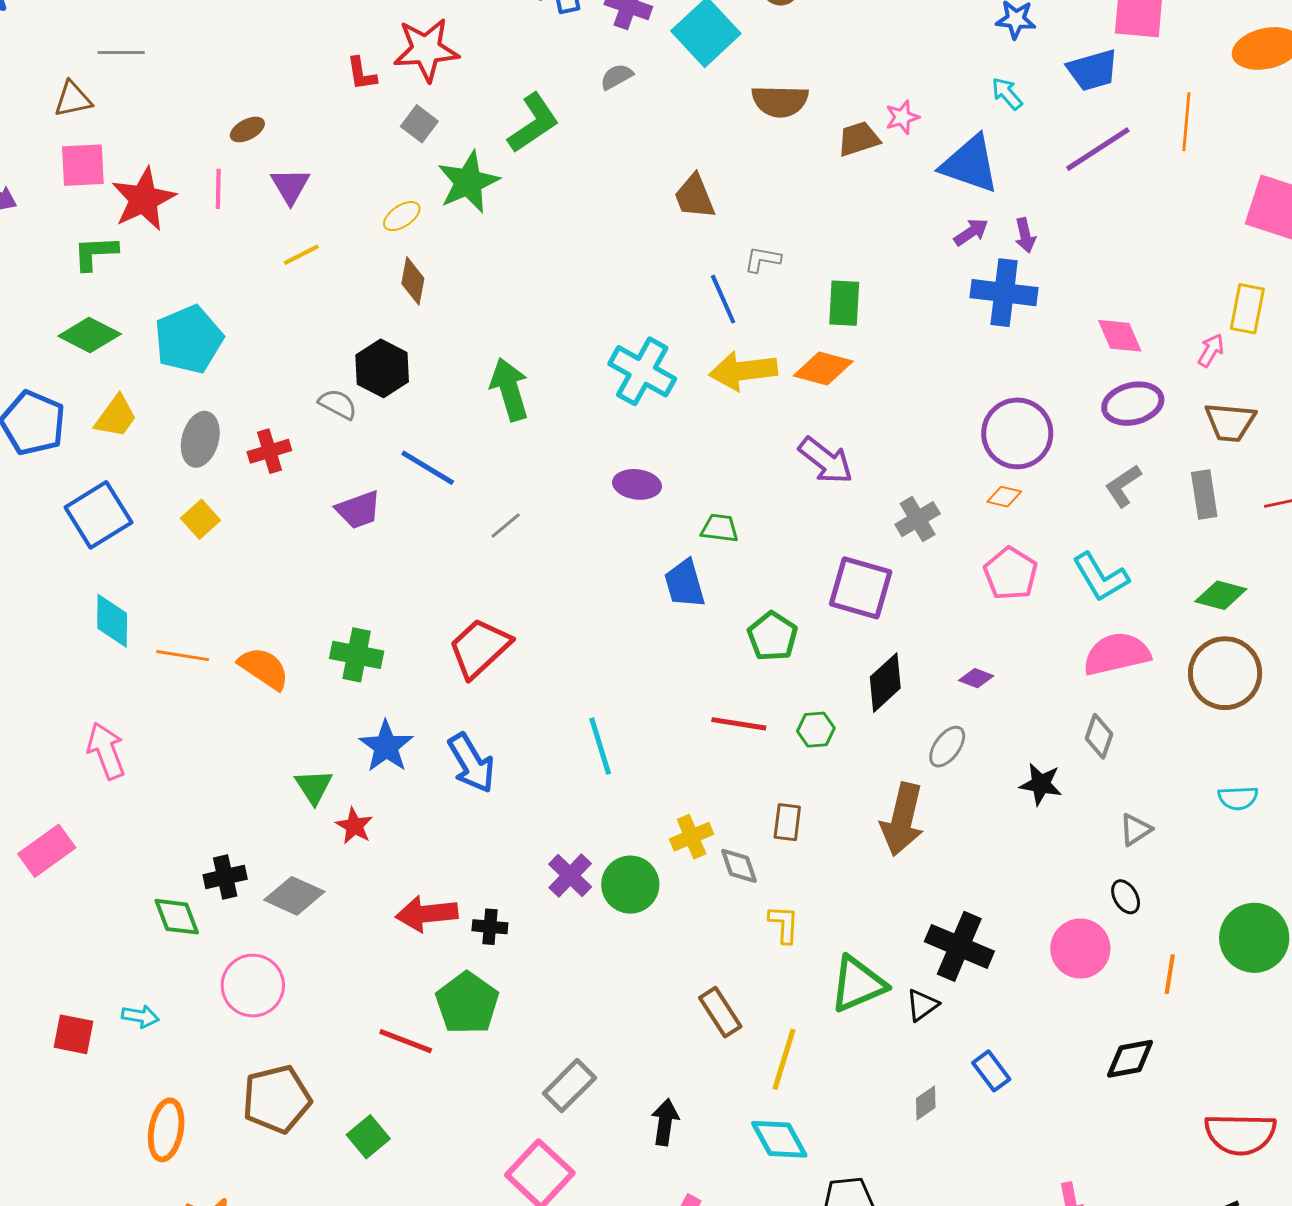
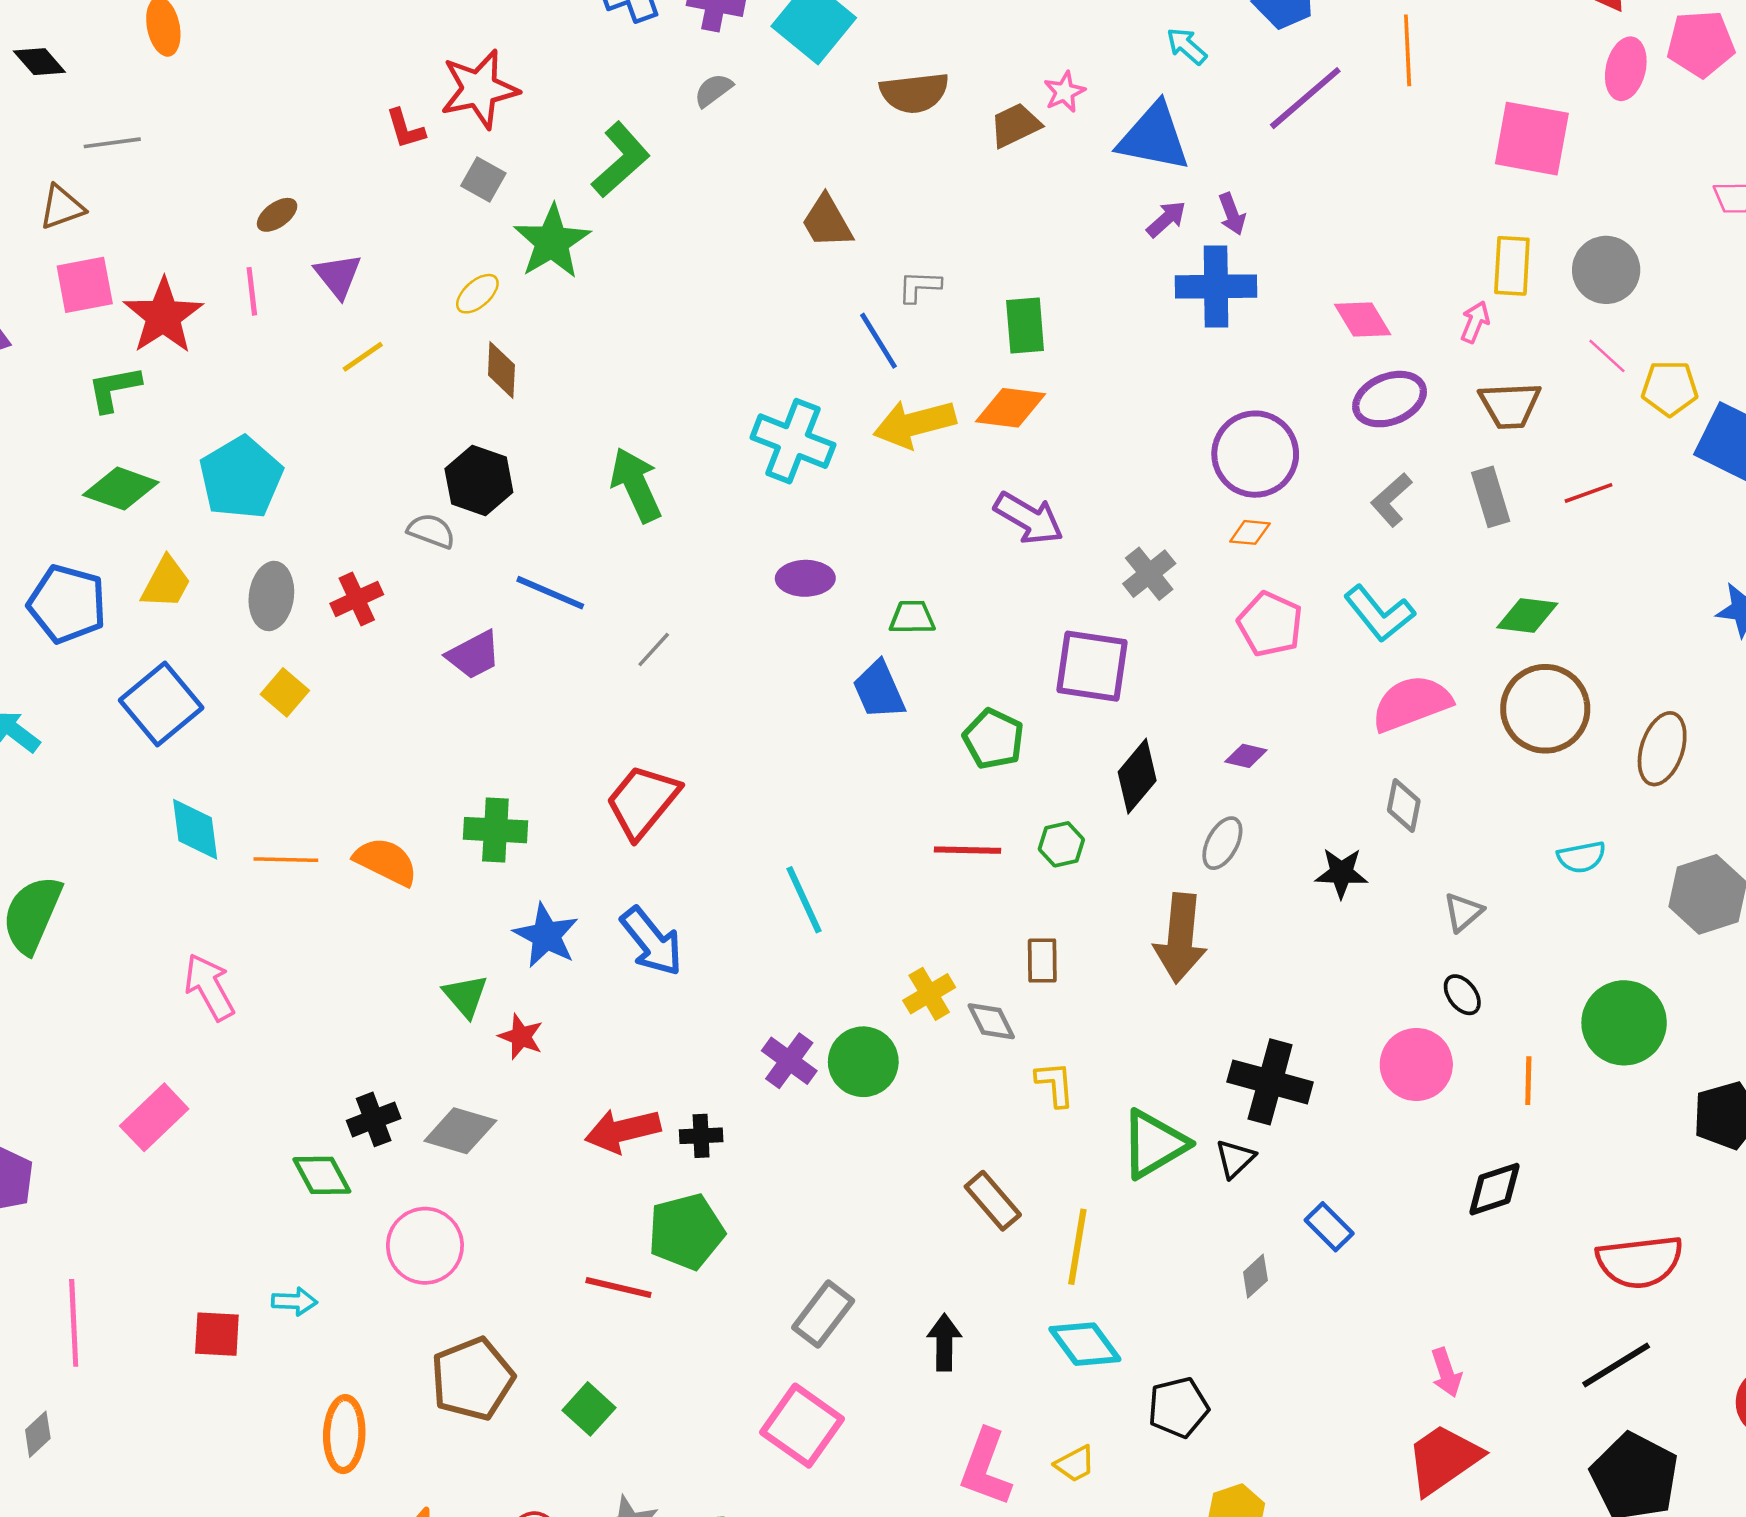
green pentagon: (467, 1003) -> (686, 1232), turned 30

